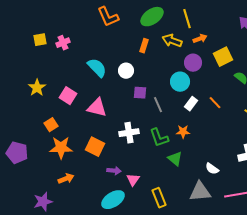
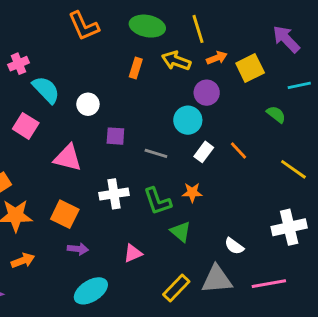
green ellipse: (152, 17) -> (147, 26), turned 45
yellow square: (223, 57) -> (250, 68), moved
cyan semicircle: (97, 68) -> (46, 90), moved
white circle: (126, 71) -> (88, 104), moved
purple square: (140, 93) -> (115, 136), moved
pink square: (68, 96) -> (26, 126), moved
gray line: (158, 105) -> (156, 153), turned -49
purple arrow: (114, 171) -> (78, 249), moved
pink triangle: (133, 180) -> (133, 253), moved, turned 32
yellow rectangle: (159, 198) -> (176, 288), moved, turned 66

